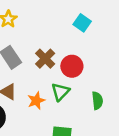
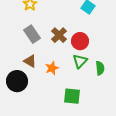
green triangle: (60, 92) -> (80, 61), moved

